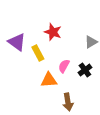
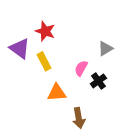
red star: (53, 32) -> (45, 31), moved
pink semicircle: (64, 66) -> (81, 68), moved

